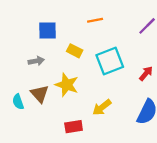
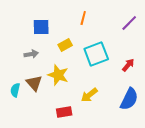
orange line: (95, 20) -> (83, 18), turned -64
yellow rectangle: (75, 51) -> (65, 45), turned -56
cyan semicircle: (18, 102) -> (15, 90), turned 32

